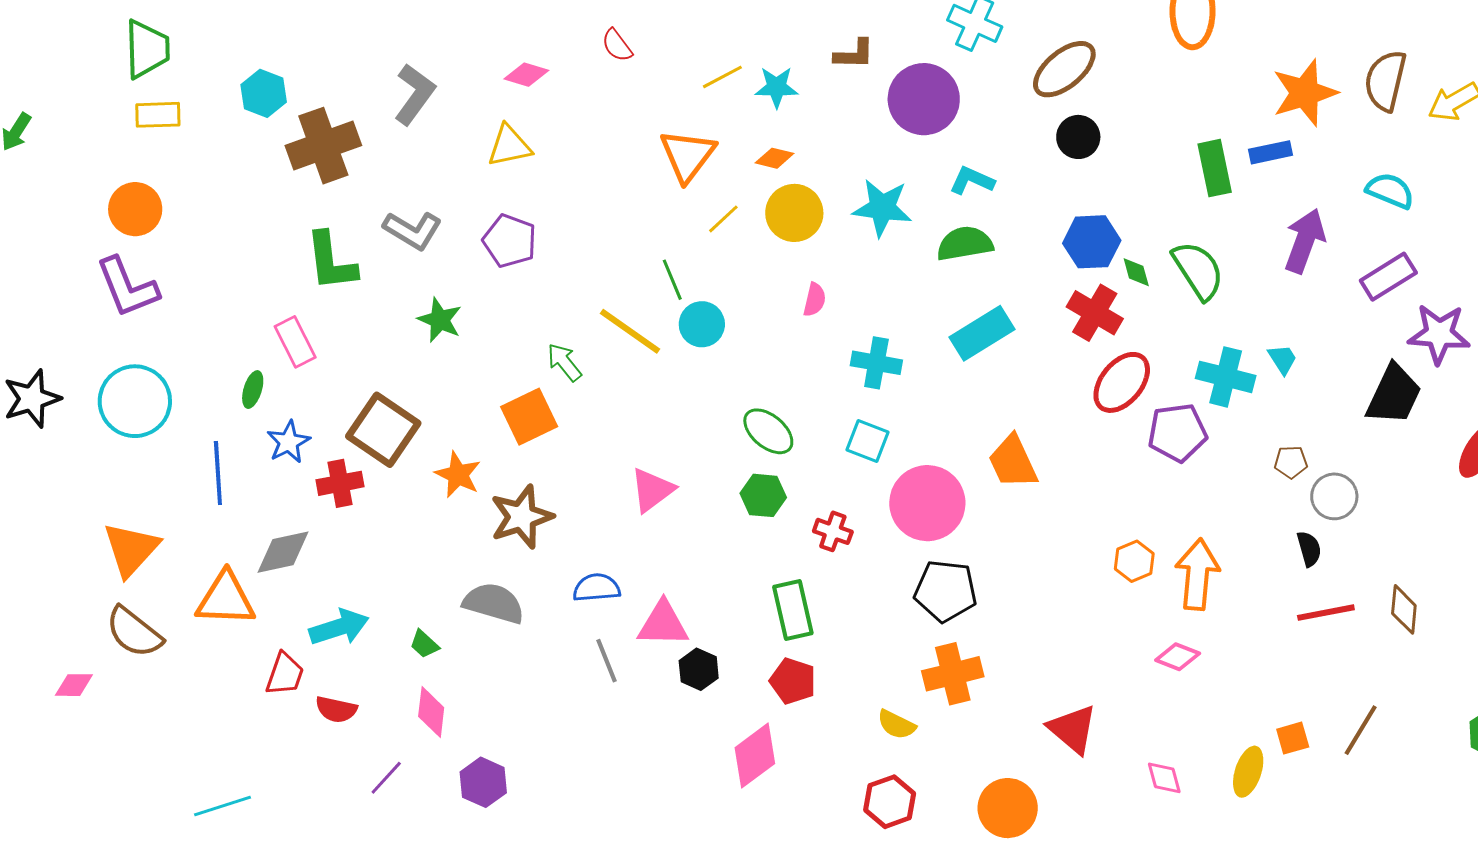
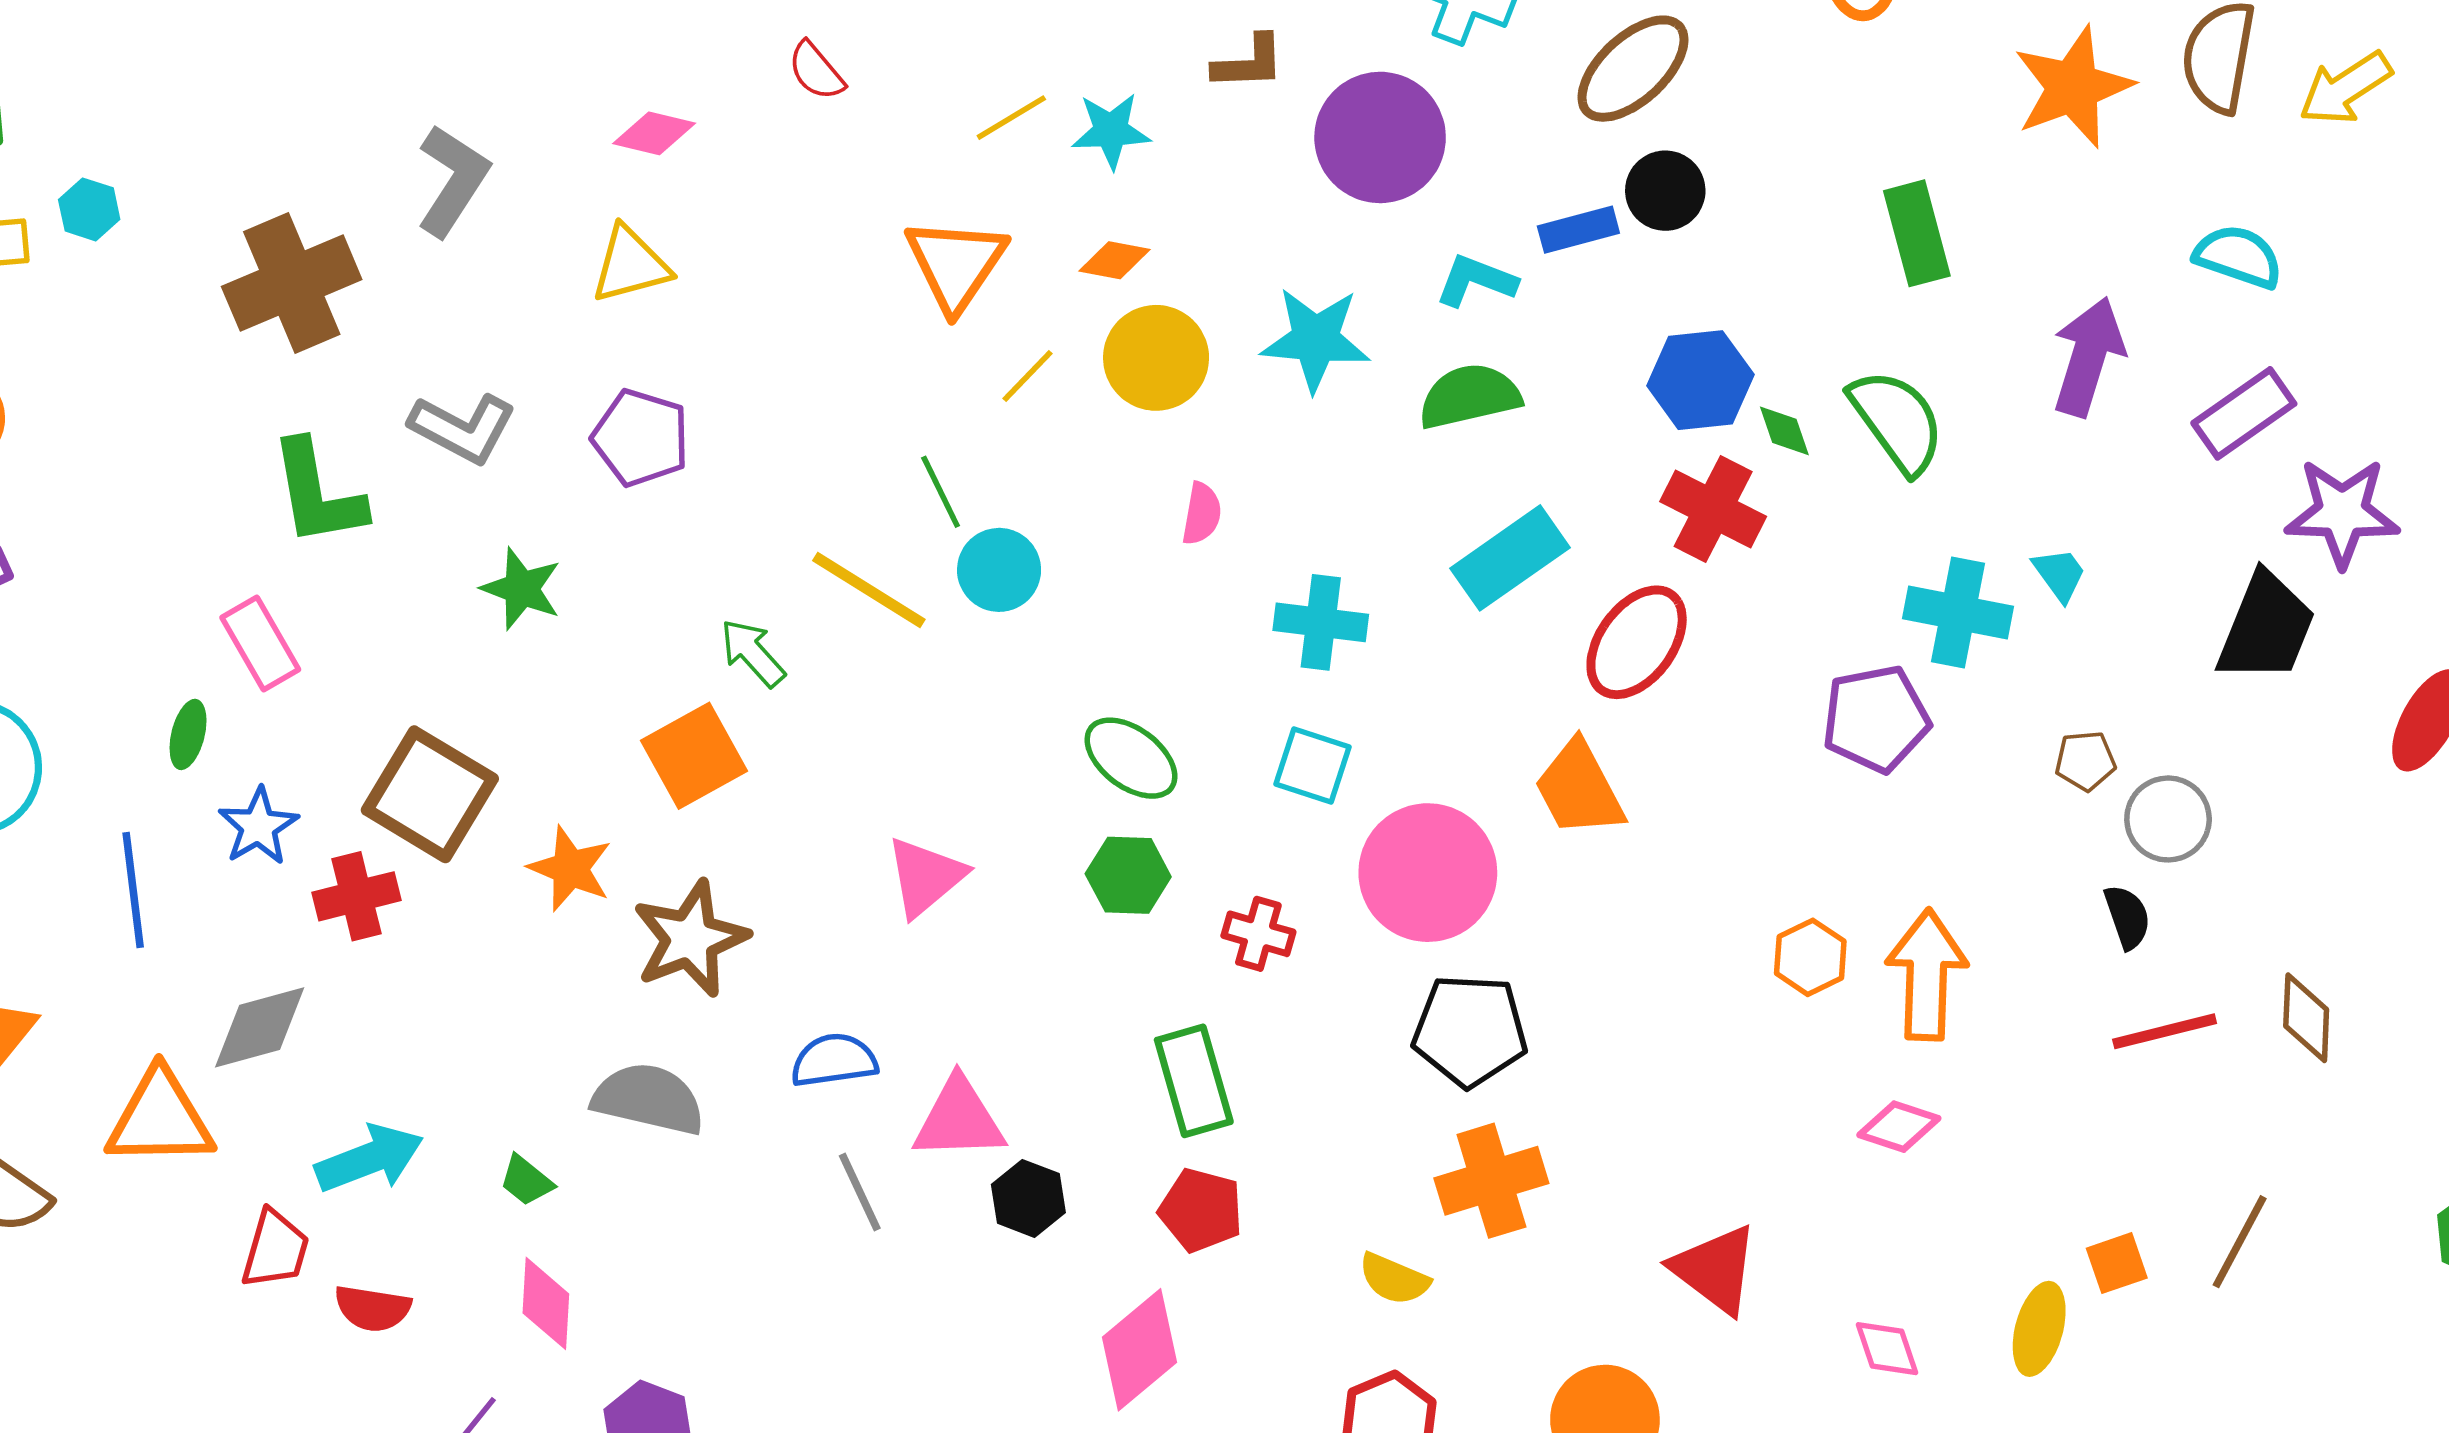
cyan hexagon: (264, 93) -> (89, 209), moved, size x0.7
blue rectangle: (1271, 152) -> (1578, 230), moved
red ellipse: (1122, 382) -> (1637, 642), moved

